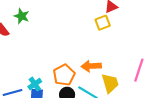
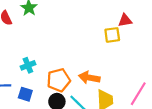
cyan cross: (35, 84) -> (28, 65), moved

